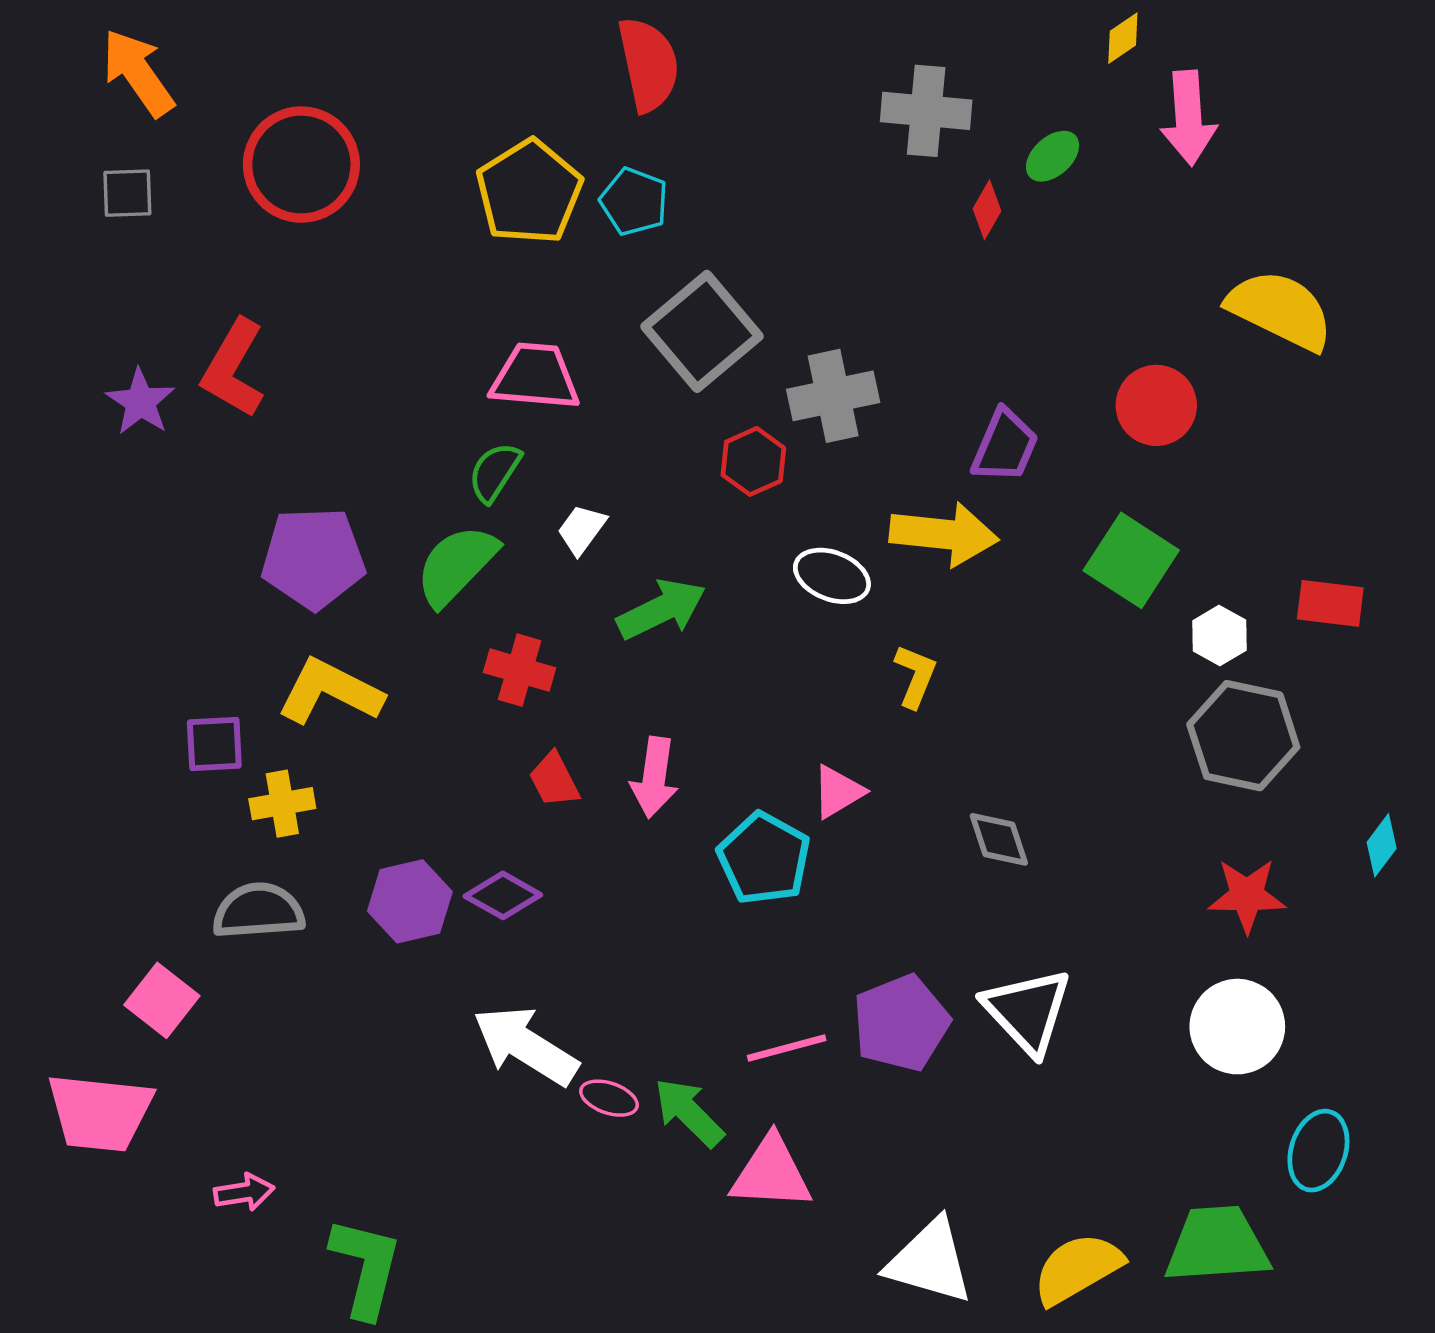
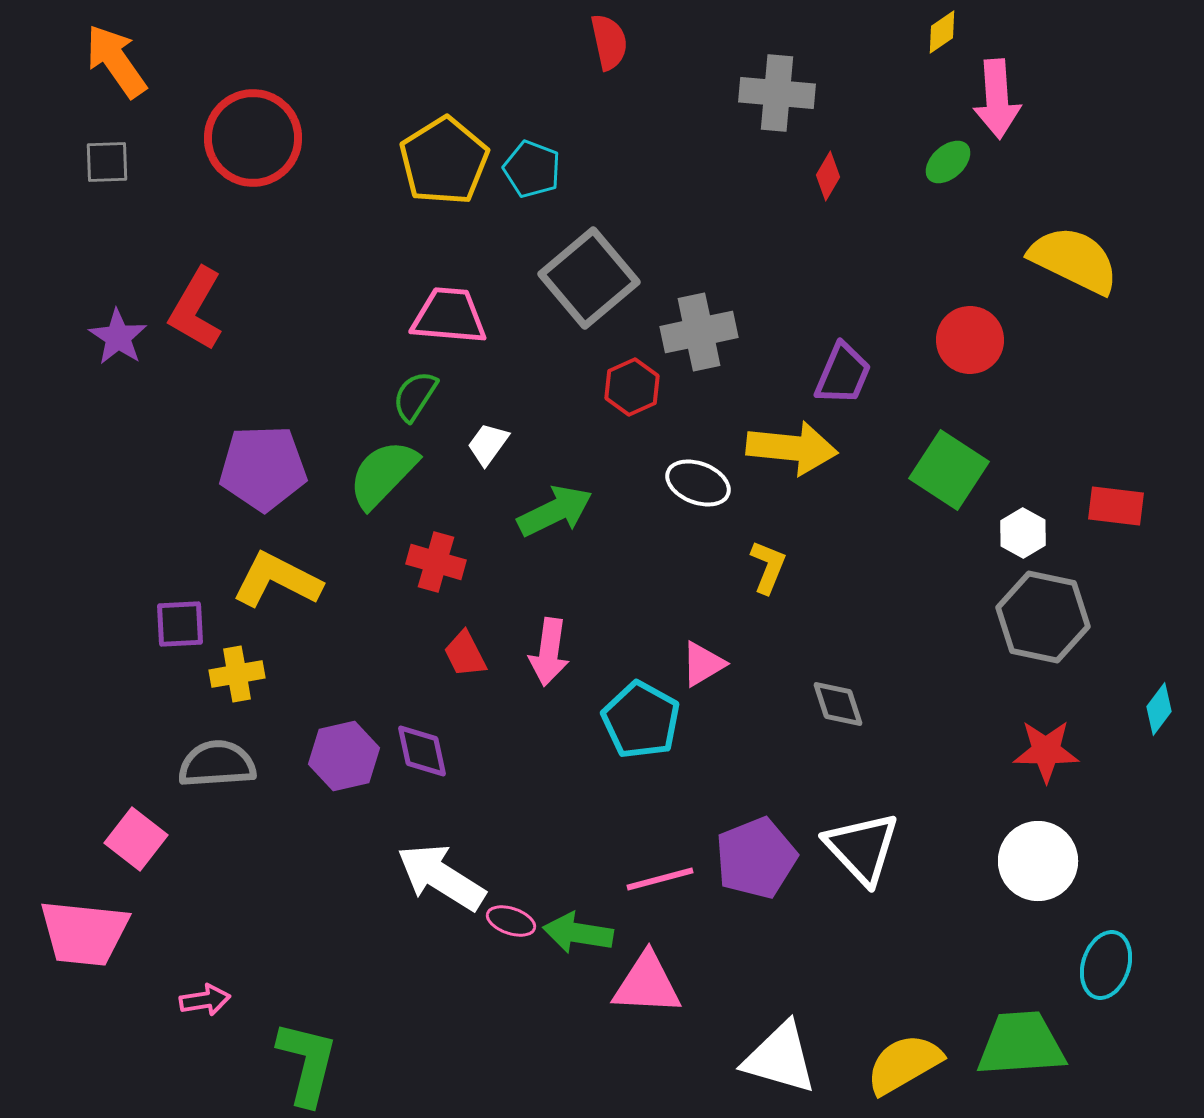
red semicircle: (648, 64) -> (609, 42), moved, size x0.7
green ellipse: (1053, 156) -> (948, 162), moved
purple diamond: (503, 895) -> (422, 751), turned 48
green arrow: (689, 1112) -> (578, 933), turned -36

